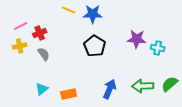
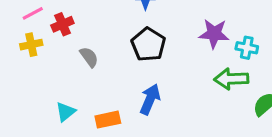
gray semicircle: (44, 54) -> (89, 57), moved
green arrow: (143, 86) -> (231, 79), moved
blue arrow: (110, 89) -> (150, 99), moved

